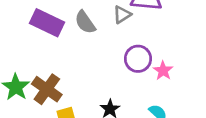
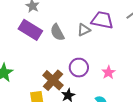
purple circle: (138, 59) -> (79, 68), moved
brown cross: (47, 89) -> (53, 80), moved

